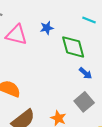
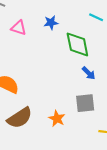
pink triangle: (16, 35) -> (19, 28), size x0.7
gray square: (84, 102) -> (85, 103), turned 30

